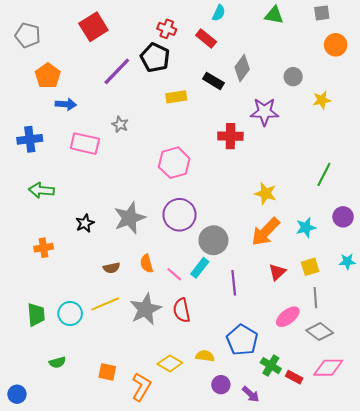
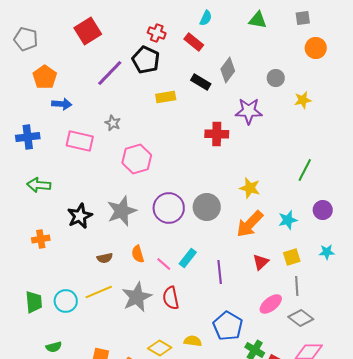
pink hexagon: (174, 163) -> (137, 159), moved
black star: (85, 223) -> (80, 216), size x1.4
gray circle: (213, 240) -> (207, 207), moved

